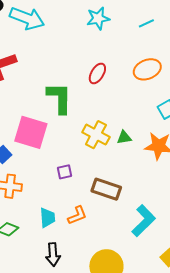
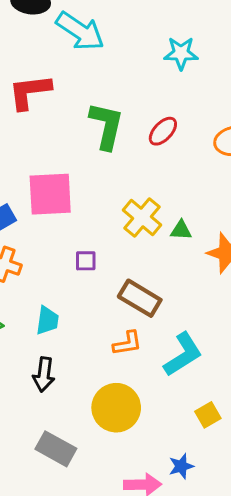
green L-shape: (59, 98) -> (106, 126), moved
pink square: (31, 132) -> (50, 194), turned -32
orange L-shape: (77, 215) -> (127, 343), moved

